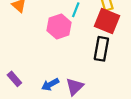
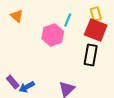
blue arrow: (50, 84) -> (27, 87), moved

